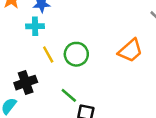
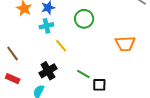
orange trapezoid: (130, 51) -> (125, 44), moved, turned 50
green circle: (76, 54) -> (84, 19), moved

